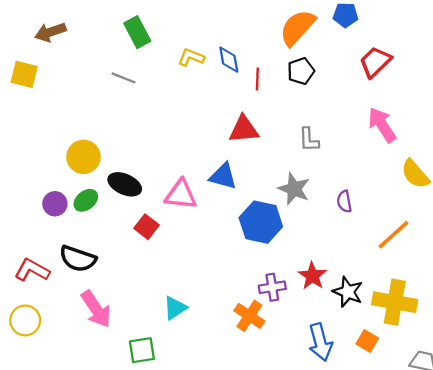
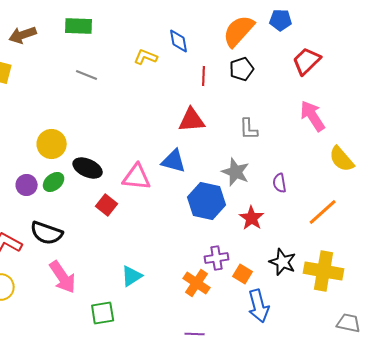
green rectangle: (137, 32) -> (79, 26), moved, turned -60
blue diamond: (229, 60) -> (179, 41), moved
red star: (312, 276) -> (252, 218), moved
orange square: (367, 341) -> (243, 274), moved

